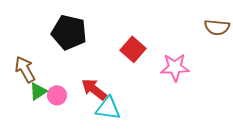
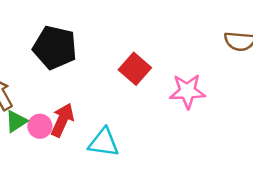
red arrow: (94, 89) -> (62, 120), moved, turned 76

